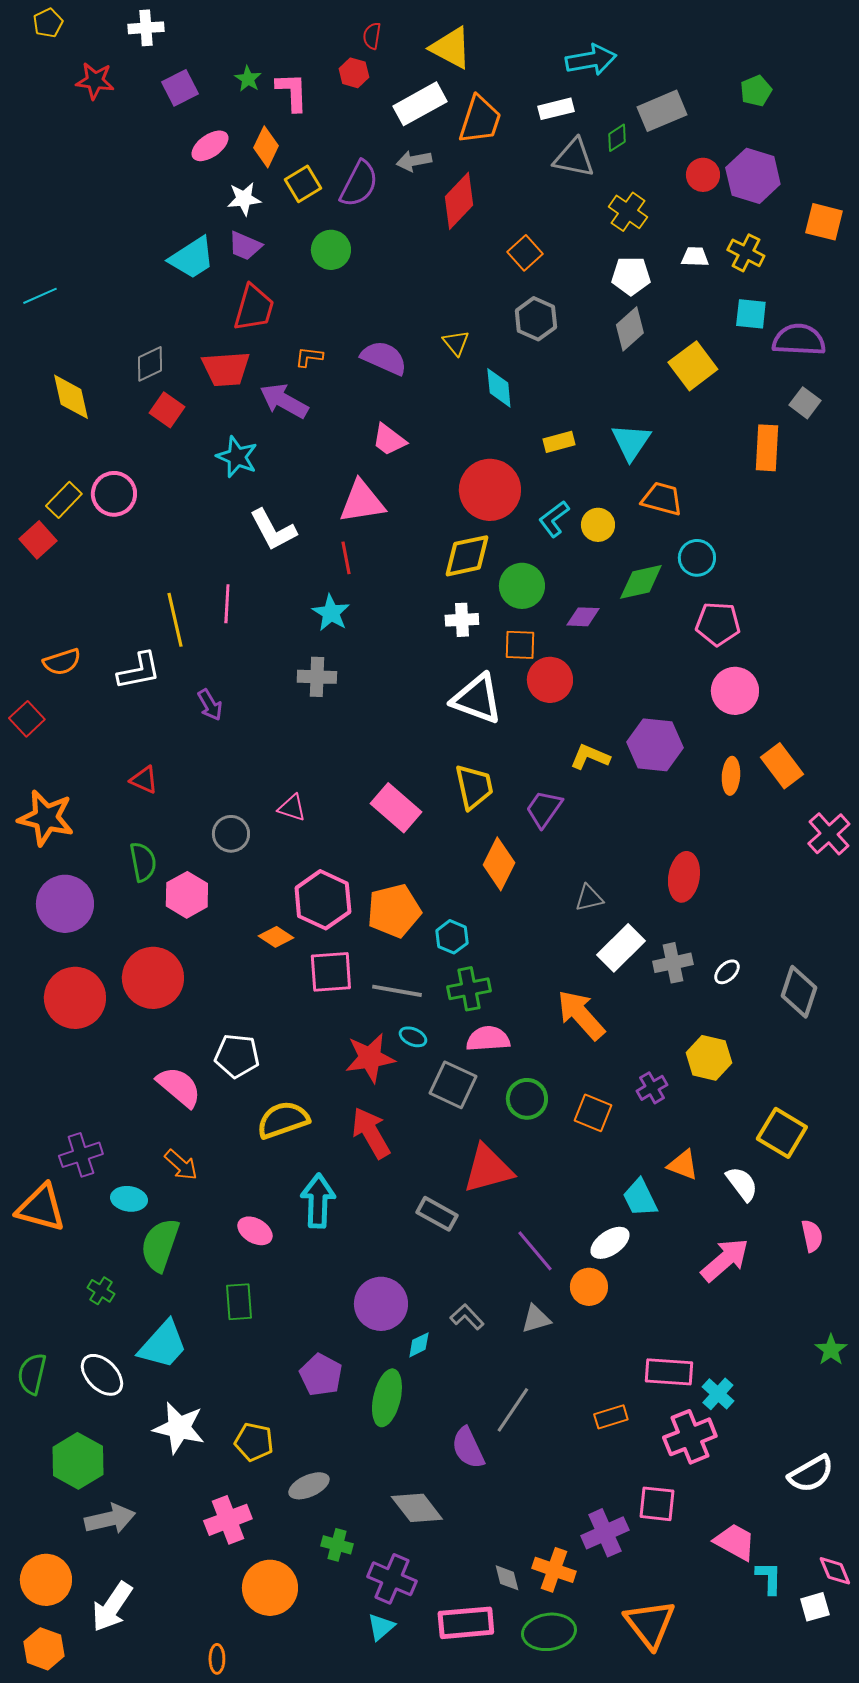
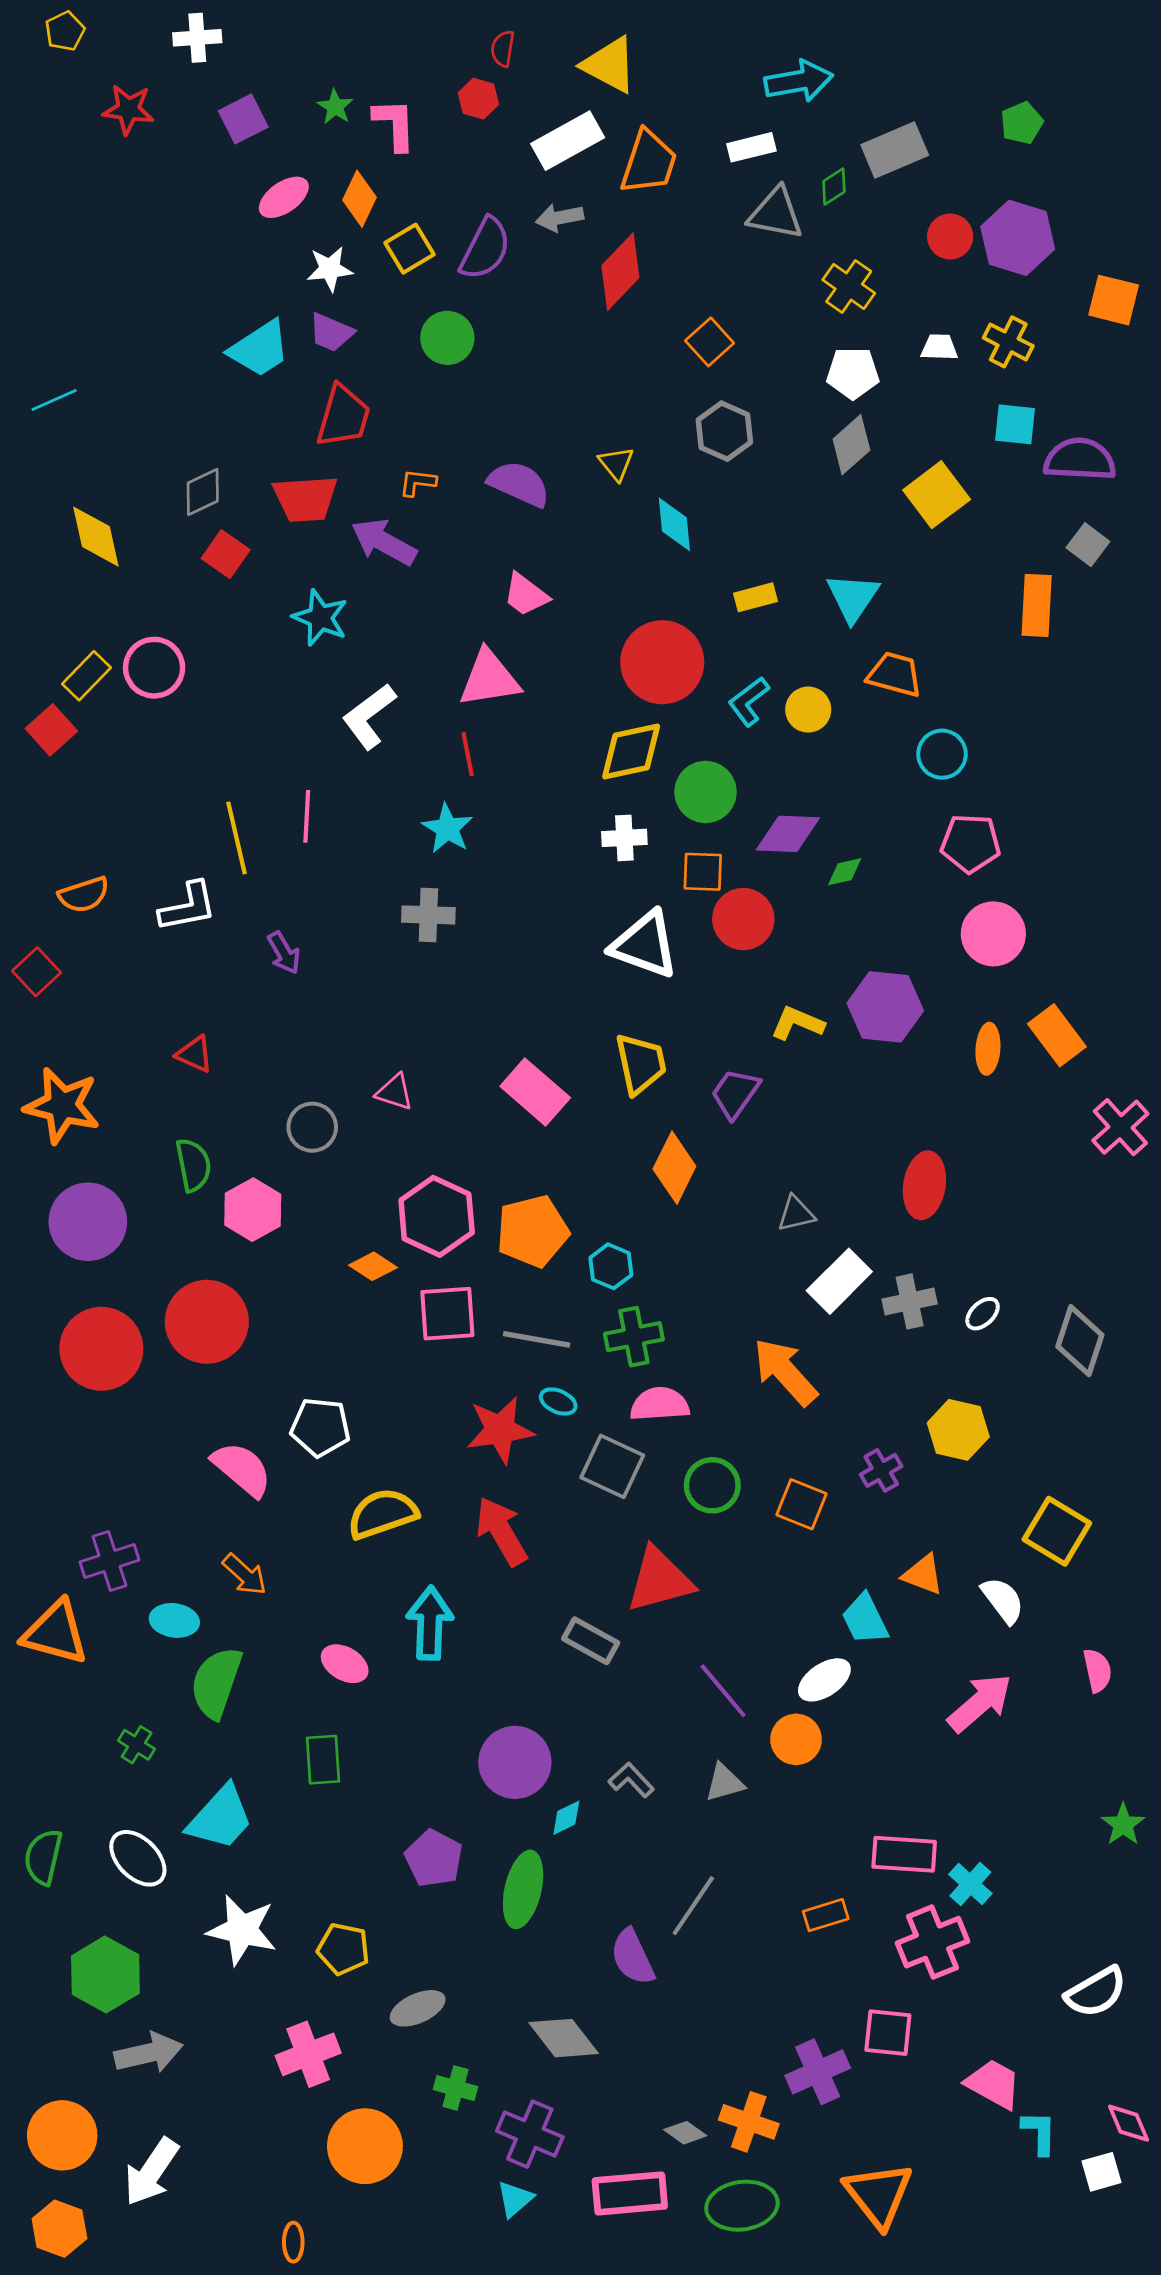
white L-shape: (273, 530) -> (369, 716), turned 81
green diamond: (641, 582) -> (845, 872), moved, size x0.6
purple diamond: (583, 617) -> (788, 834), size x1.4
gray diamond: (507, 1578) -> (685, 2133), turned -40

